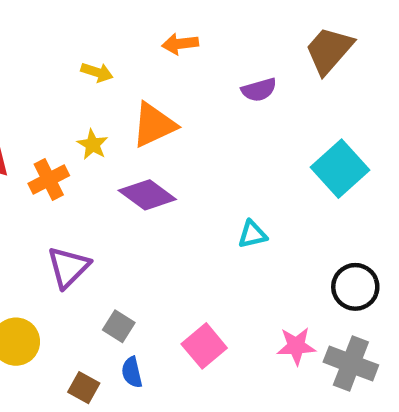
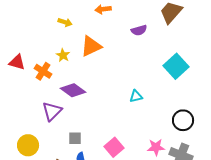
orange cross: (49, 180) -> (43, 71), turned -30
purple diamond: (147, 195) -> (73, 90), moved
gray square: (119, 326) -> (75, 138), turned -32

